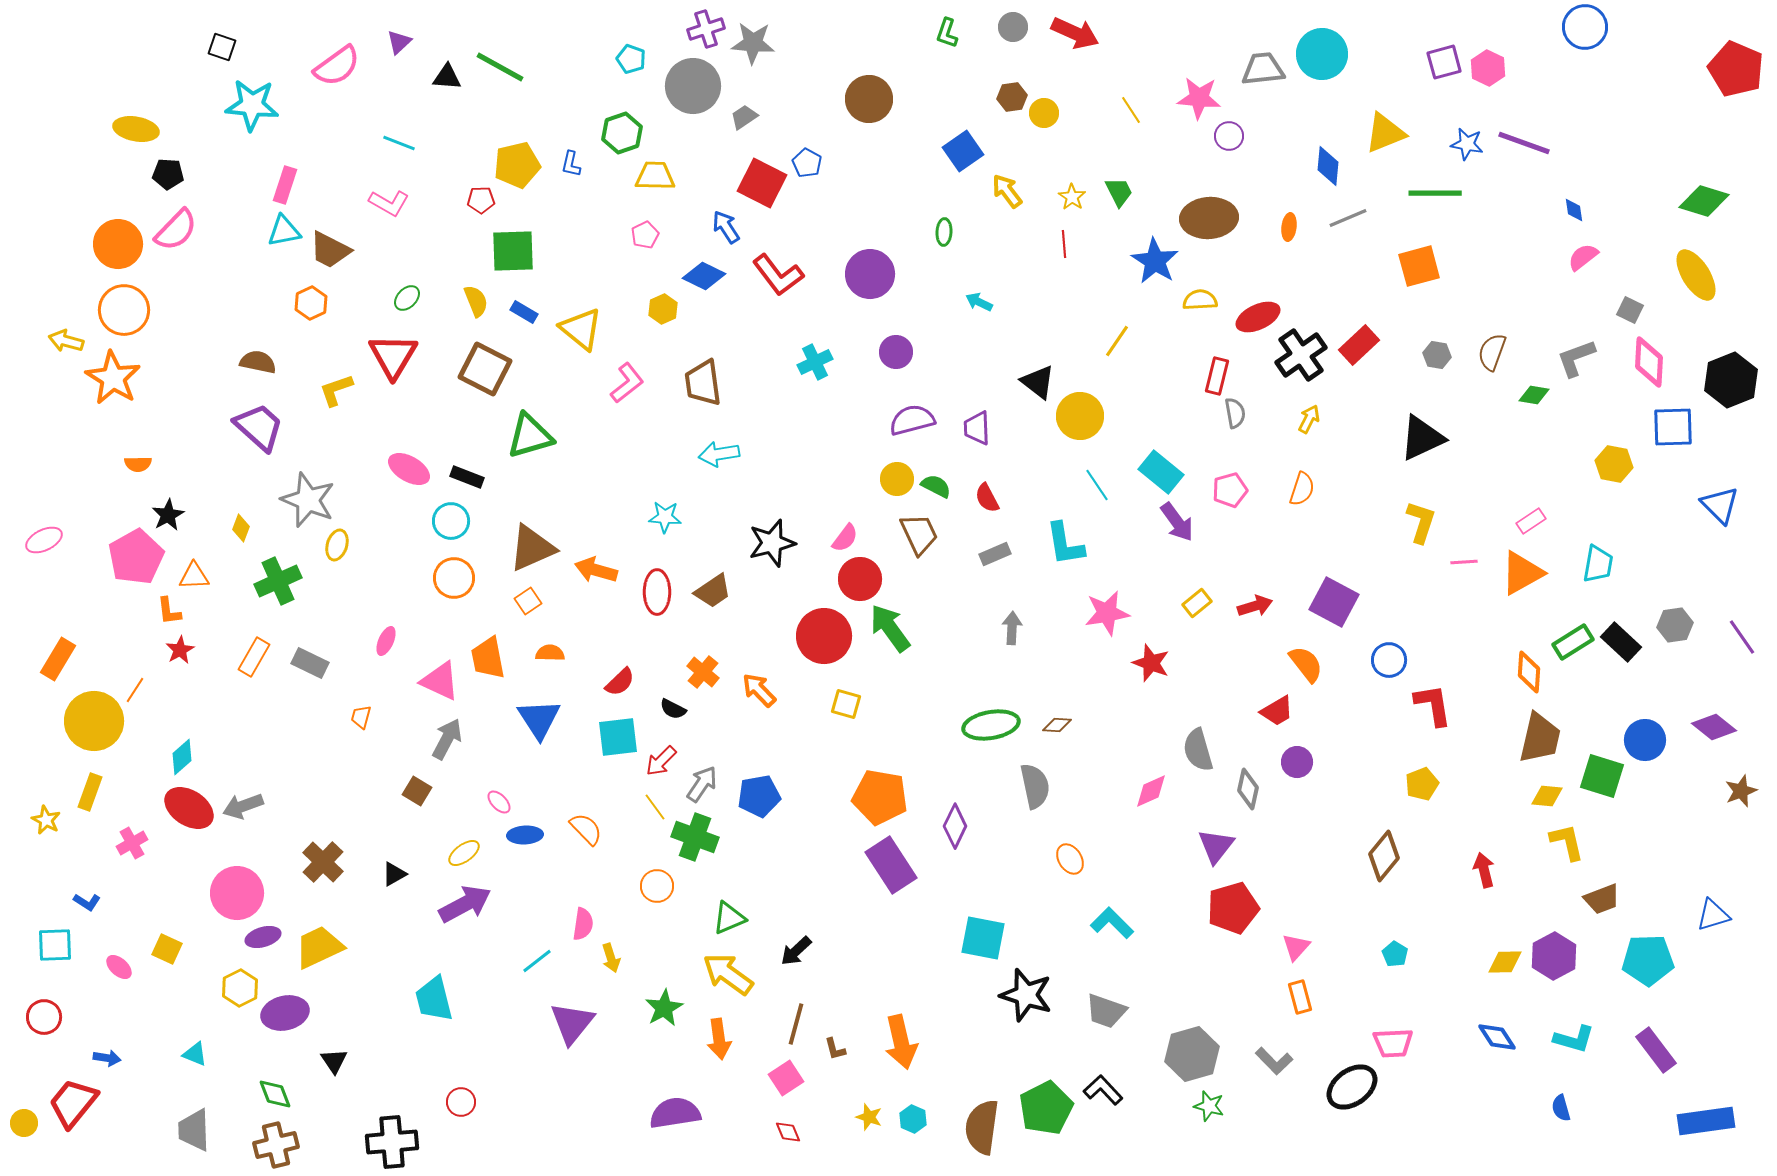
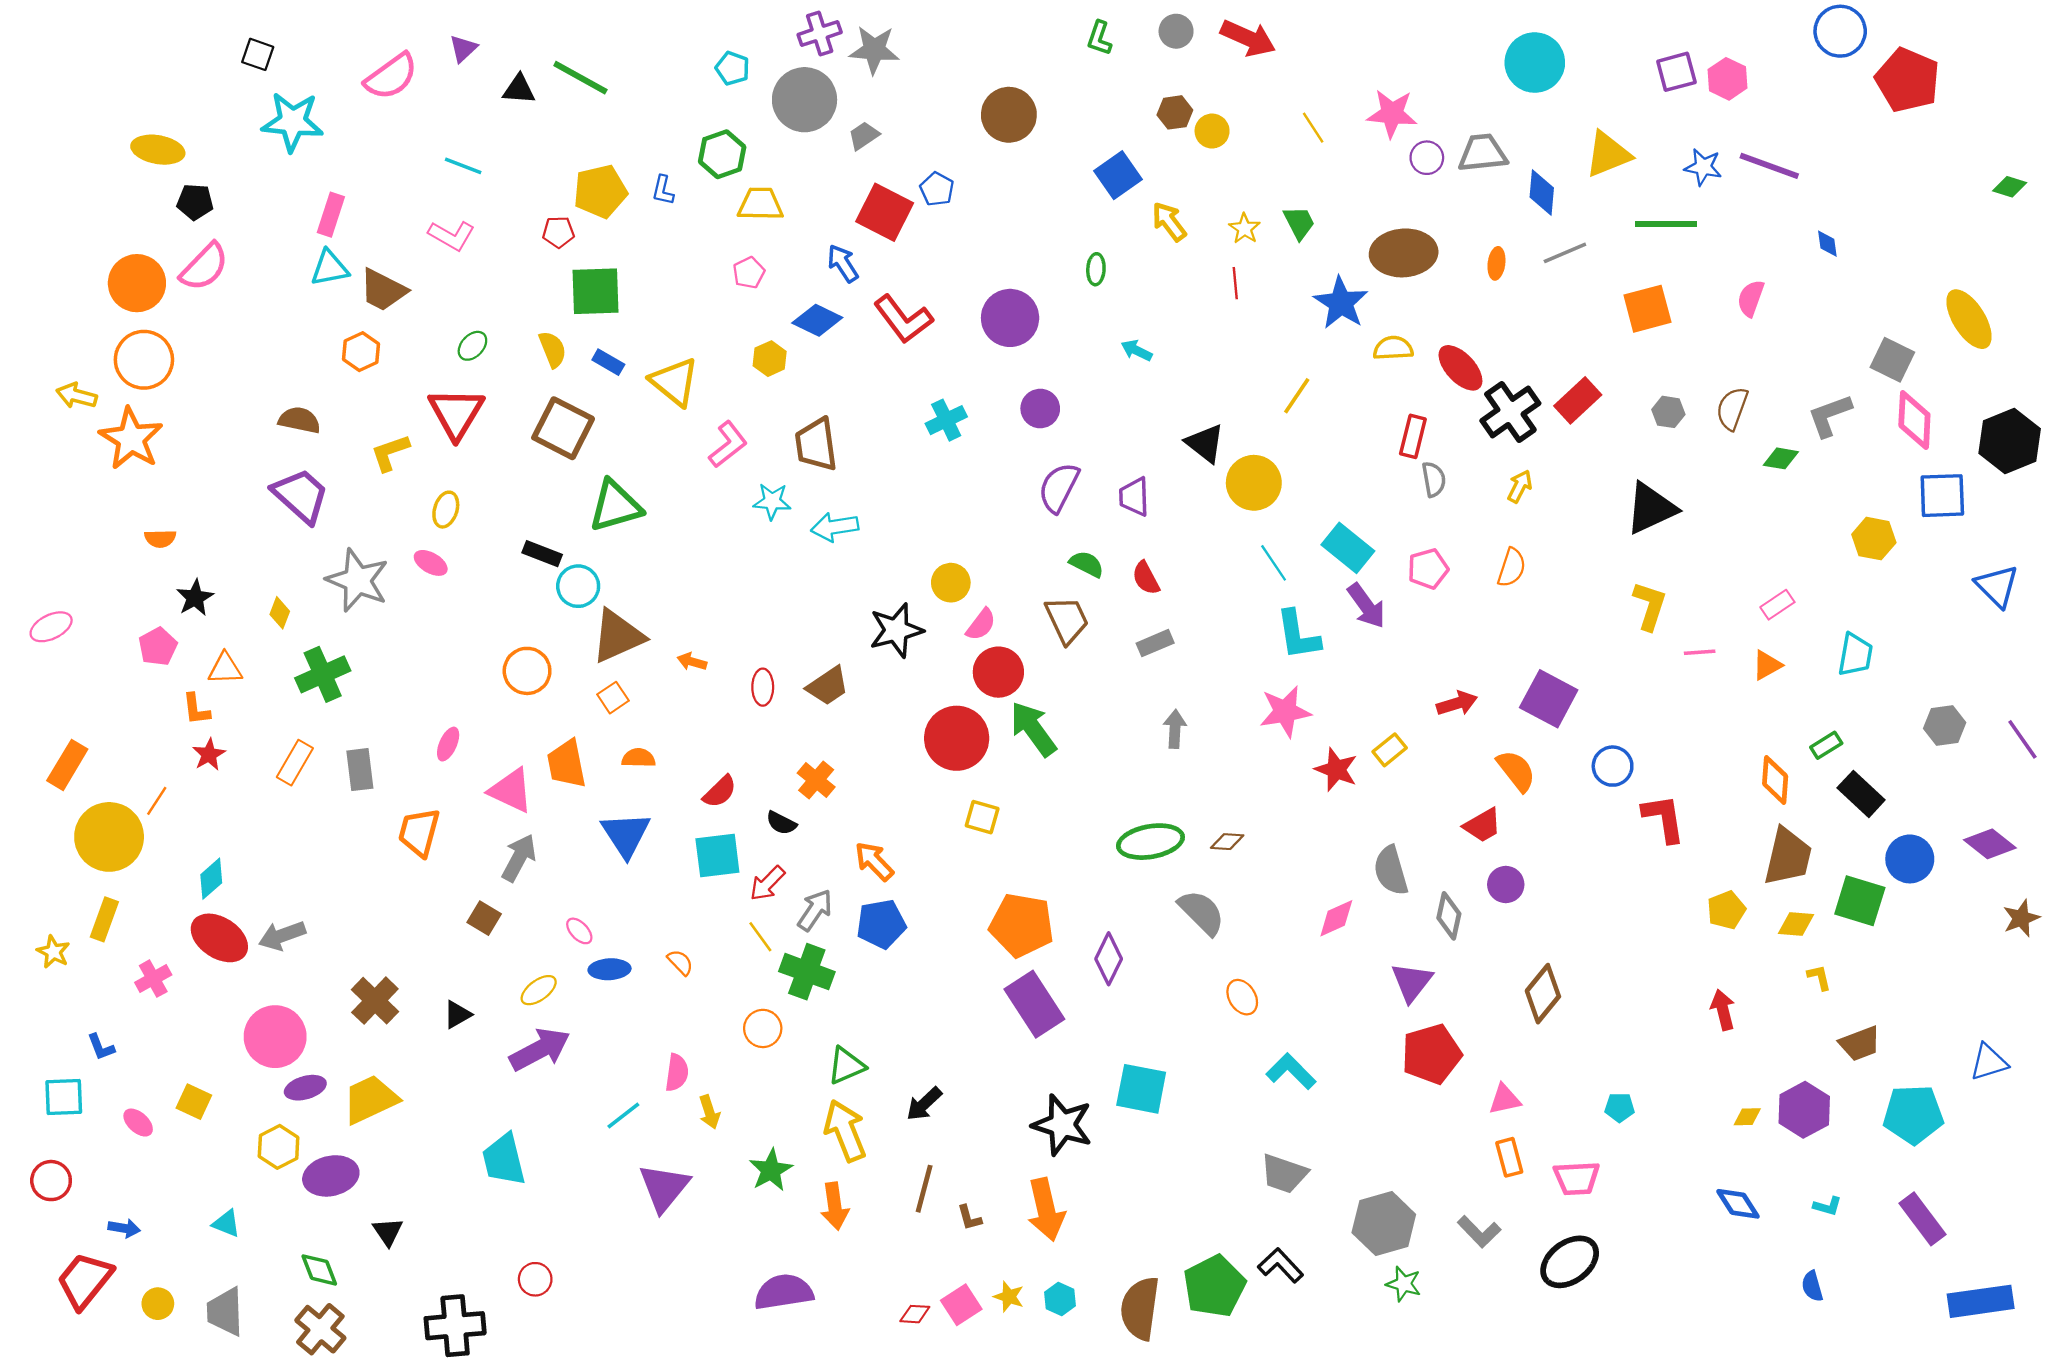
gray trapezoid: (1263, 69) -> (1483, 153), moved
red pentagon: (1736, 69) -> (1907, 80), moved
green diamond: (1704, 201) -> (2010, 187), moved, size x0.6
pink semicircle: (1583, 257) -> (1751, 298), moved, turned -32
gray square: (1630, 310) -> (1892, 360), size x1.4
red ellipse: (1258, 317) -> (1460, 368), turned 72
purple semicircle: (912, 420) -> (1059, 487), turned -48
pink ellipse: (409, 469) -> (431, 563), moved, size x0.7
yellow circle: (897, 479) -> (951, 583), moved
cyan star: (665, 517) -> (772, 501), moved
cyan circle: (451, 521) -> (578, 586), moved
cyan L-shape: (1065, 544) -> (1298, 635), moved
yellow ellipse: (337, 545) -> (446, 510), moved
pink pentagon: (136, 557) -> (158, 647), size x0.6
orange arrow: (596, 570) -> (692, 662), size x0.6
orange triangle: (1522, 573) -> (1767, 665), size x0.6
red ellipse: (657, 592) -> (763, 687), size x0.7
yellow rectangle: (1197, 603) -> (1390, 750), moved
green rectangle: (1573, 642) -> (1826, 745), size x0.7
black rectangle: (1621, 642) -> (1861, 794), moved
gray rectangle: (310, 663) -> (360, 770), turned 57
orange arrow: (759, 690) -> (874, 861), moved
orange trapezoid: (361, 717) -> (419, 832), size x1.8
yellow pentagon: (1422, 784) -> (1726, 910), moved
gray semicircle: (1035, 786) -> (1202, 912), turned -33
orange semicircle: (586, 829) -> (680, 962), size x0.7
yellow L-shape: (1567, 842) -> (1819, 977), size x0.6
brown diamond: (1384, 856) -> (1543, 994), moved
blue L-shape: (87, 902) -> (101, 1047), turned 36
pink triangle: (1296, 947) -> (1505, 1099), turned 36
cyan pentagon: (1395, 954) -> (1620, 1107), turned -30
yellow diamond: (1505, 962) -> (1747, 1117), size x0.7
yellow arrow: (728, 974) -> (845, 1131), turned 32
black star: (1026, 995) -> (1062, 1125), moved
cyan L-shape: (1574, 1039) -> (1827, 1206), size x0.6
pink trapezoid: (1393, 1043) -> (1577, 1178), moved
pink square: (786, 1078) -> (961, 1305), moved
yellow circle: (24, 1123) -> (158, 1304), moved
red diamond: (788, 1132) -> (915, 1314), turned -64
brown cross: (276, 1145) -> (320, 1329), turned -36

